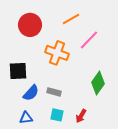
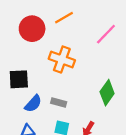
orange line: (71, 19) -> (64, 18), moved
pink line: (89, 40) -> (106, 34), moved

